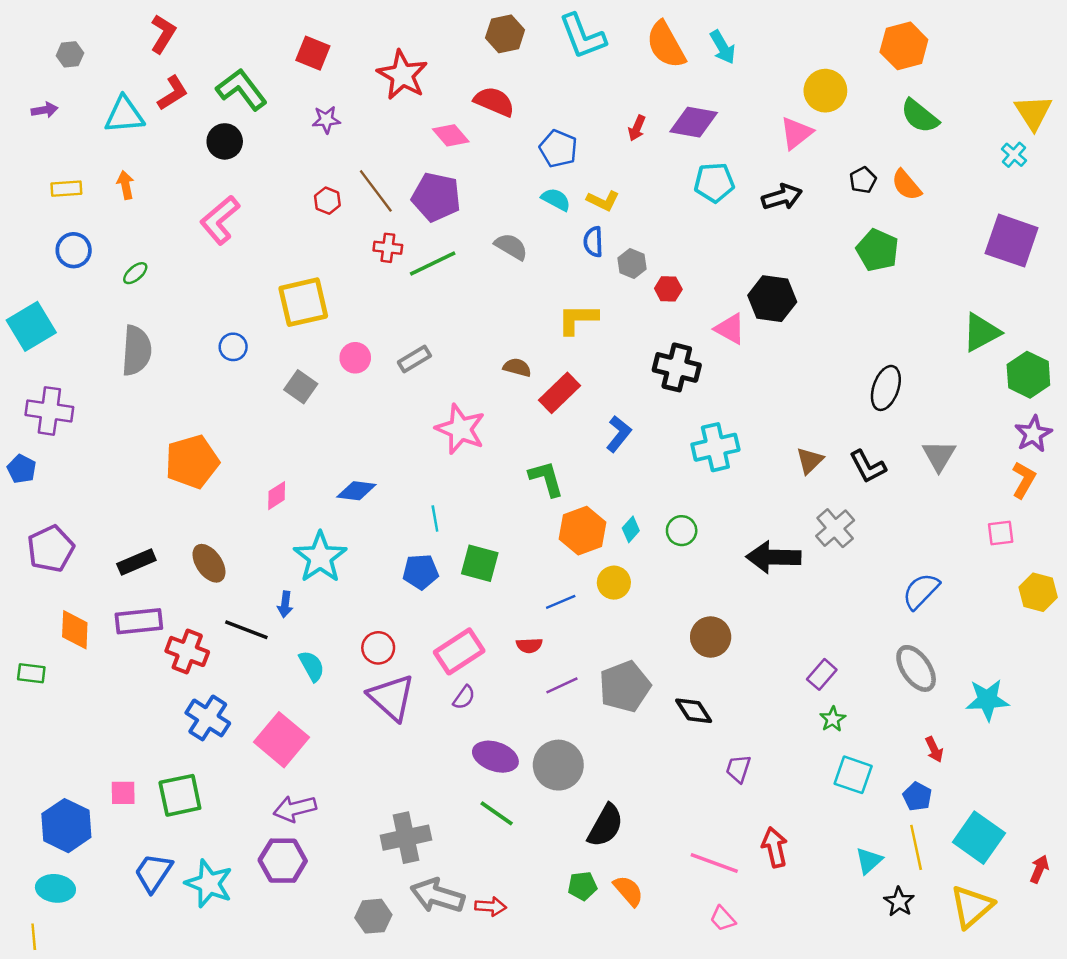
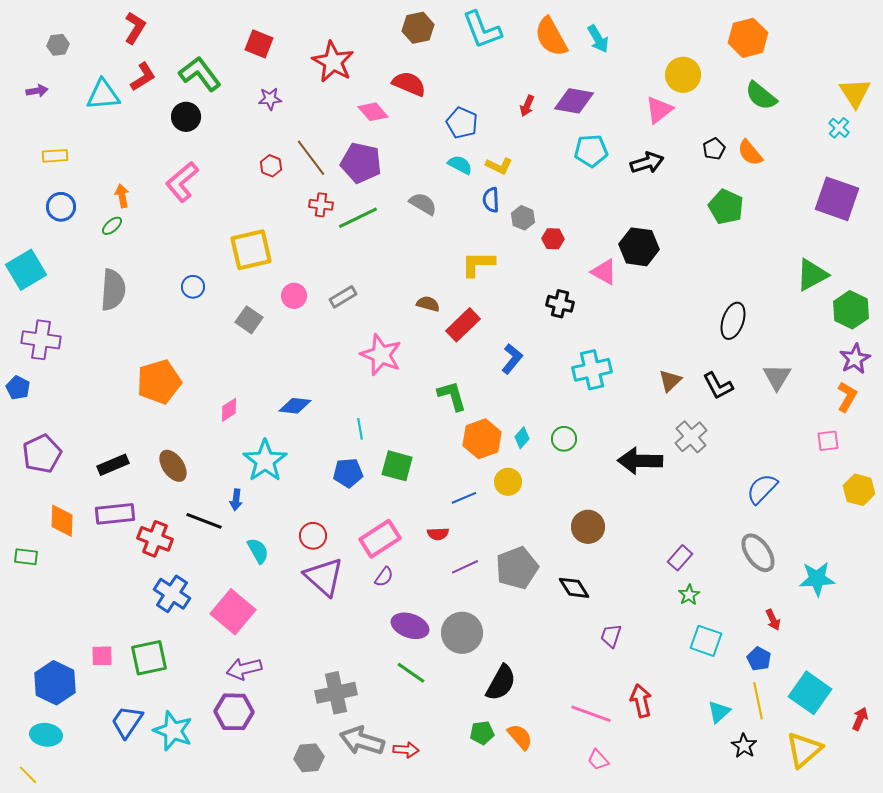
orange arrow: (126, 185) -> (122, 196), moved
black cross: (677, 367) -> (560, 304), size x0.7
yellow line: (34, 937) -> (28, 775), turned -40

